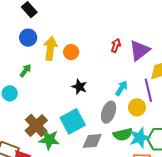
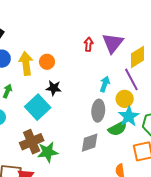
black star: (79, 87) -> (54, 88), moved
cyan square: (73, 121) -> (38, 107), moved
brown cross: (36, 126) -> (32, 142), turned 35
cyan star: (140, 138) -> (129, 116), moved

